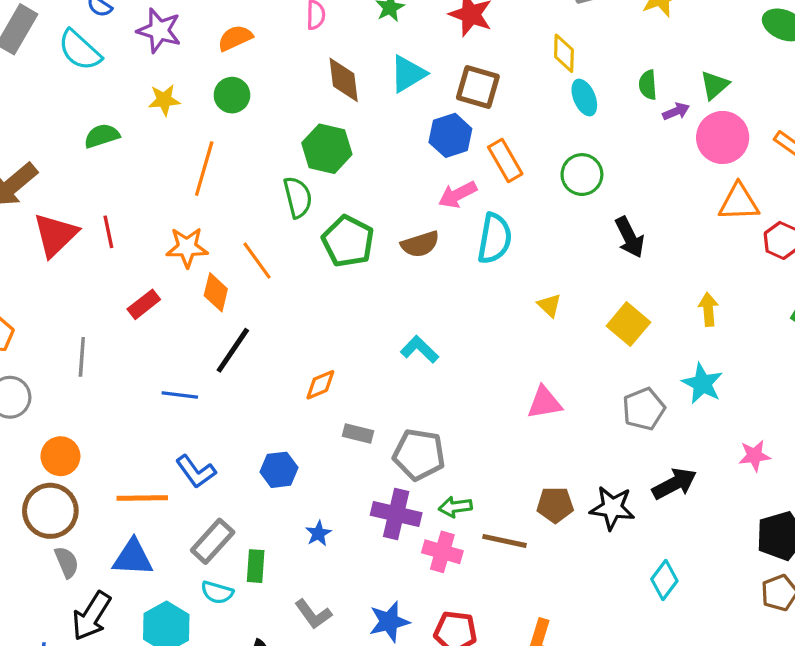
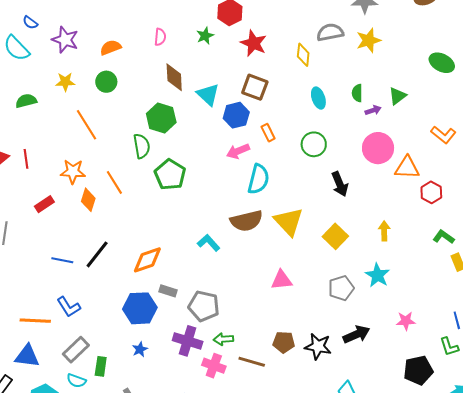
yellow diamond: (564, 53) -> (303, 55), moved
cyan triangle: (408, 74) -> (208, 95), moved, turned -50
pink circle: (723, 137) -> (378, 148), moved
orange rectangle: (505, 160) -> (268, 133), size x0.7
orange line: (204, 169) -> (86, 125), turned -52
brown semicircle: (420, 244) -> (247, 221), moved, size x1.4
yellow triangle: (549, 305) -> (289, 222), size x2.0
black line: (233, 350) -> (97, 254), moved
orange diamond: (320, 385) -> (147, 260), size x1.5
blue hexagon: (279, 470) -> (140, 308), moved, size x1.5

